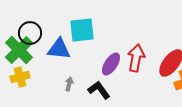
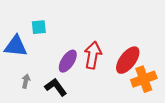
cyan square: (82, 30) -> (39, 27), size x0.6

